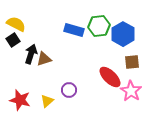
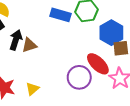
blue hexagon: (123, 34) -> (111, 33), moved
purple circle: (69, 90) -> (79, 77), moved, size x1.5

